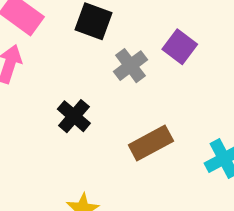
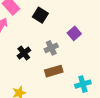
gray cross: (130, 66) -> (51, 48), moved

